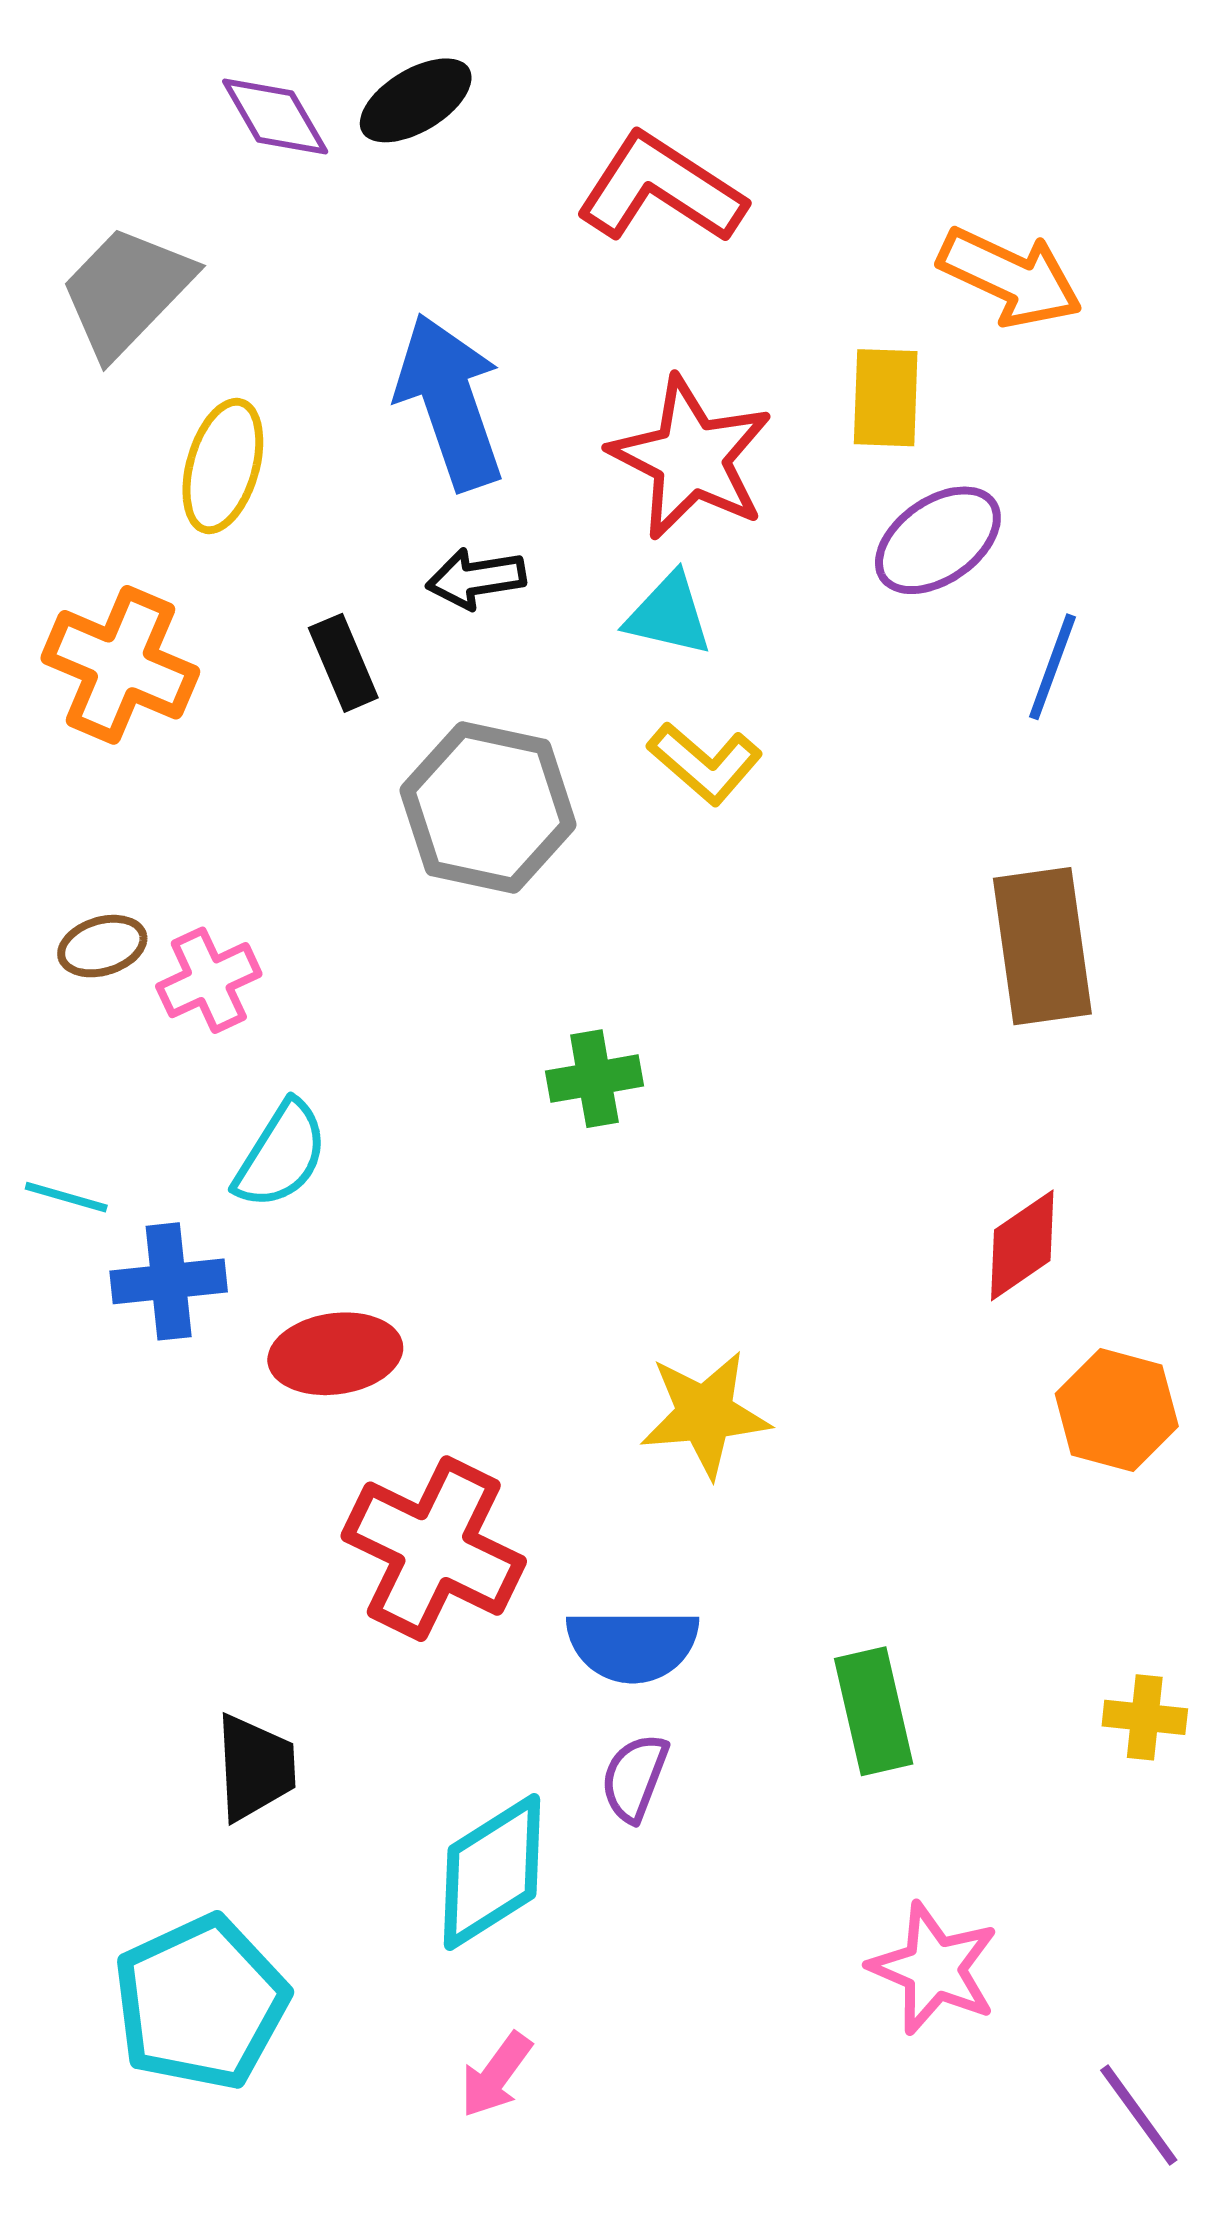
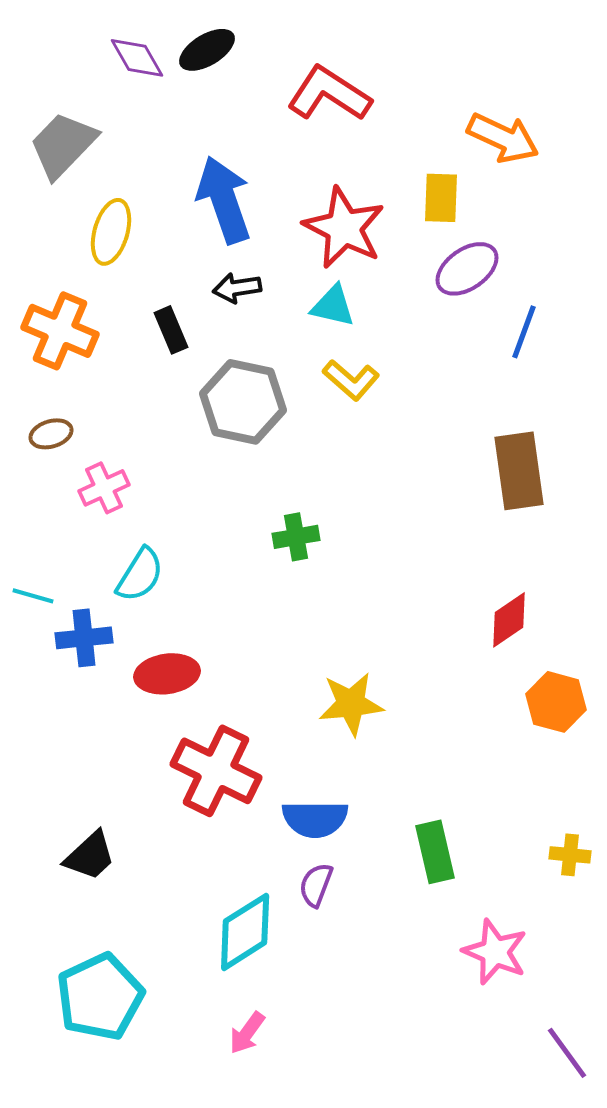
brown ellipse: (102, 946) -> (51, 434), moved
black trapezoid: (255, 1768) -> (90, 856), moved, turned 50
pink star: (934, 1968) -> (495, 952), moved

